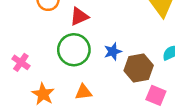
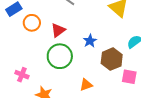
blue star: (113, 52) -> (90, 41), moved
orange triangle: (83, 92) -> (86, 85), moved

